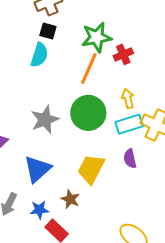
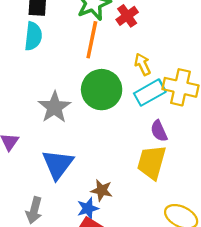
yellow trapezoid: (91, 169) -> (152, 162), moved
blue star: (39, 210) -> (88, 208), moved

